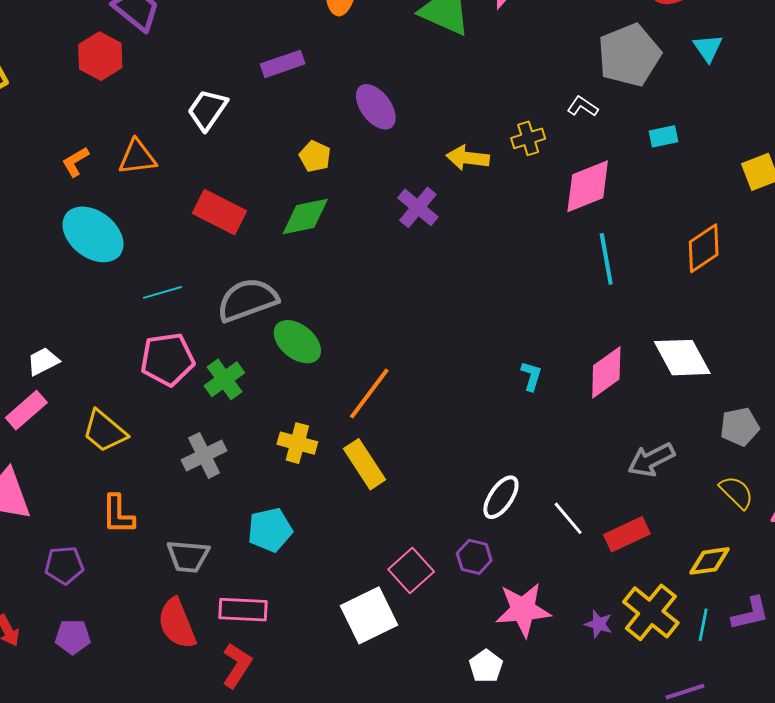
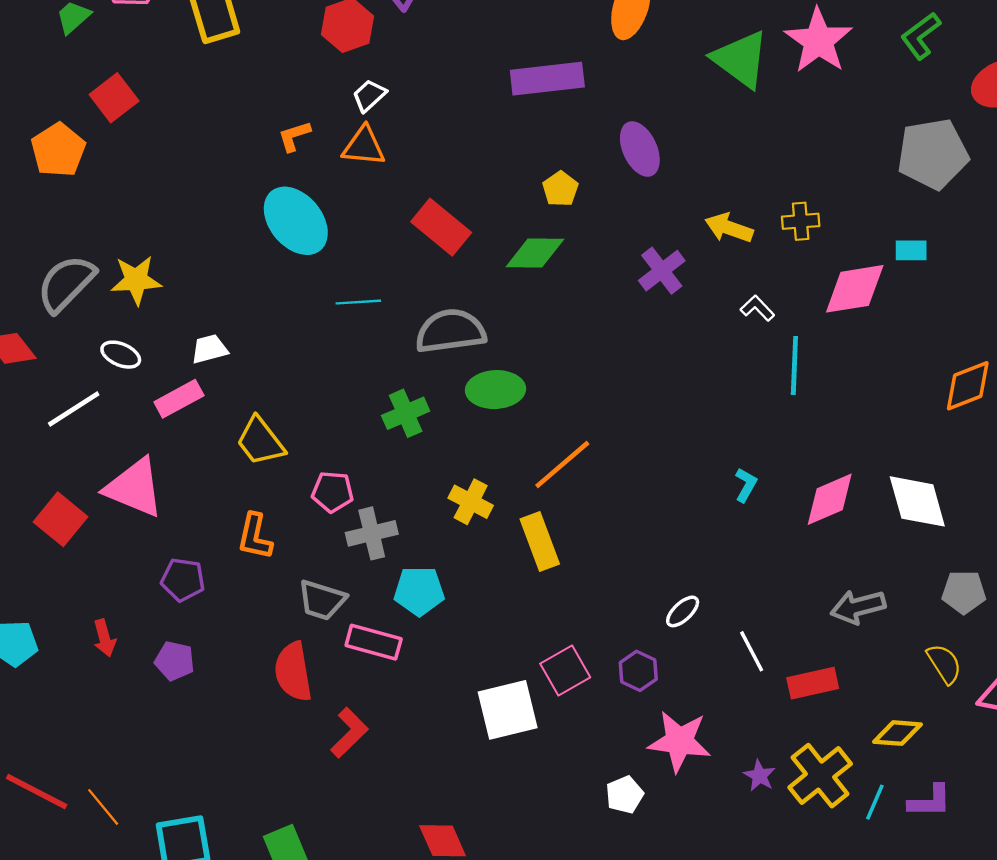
purple rectangle: (283, 64) -> (547, 79), size x1.5
white L-shape: (583, 106) -> (757, 308), moved
white trapezoid: (207, 110) -> (369, 96), moved, size x0.7
cyan rectangle: (664, 136) -> (911, 250), moved
cyan line: (606, 259) -> (794, 366), moved
green ellipse: (297, 342) -> (495, 390), turned -54
pink pentagon: (167, 359) -> (333, 492), moved, size x0.7
gray cross: (204, 455) -> (372, 533), moved
white ellipse: (501, 497) -> (683, 611), size x0.7
pink rectangle: (243, 610) -> (374, 642), moved

